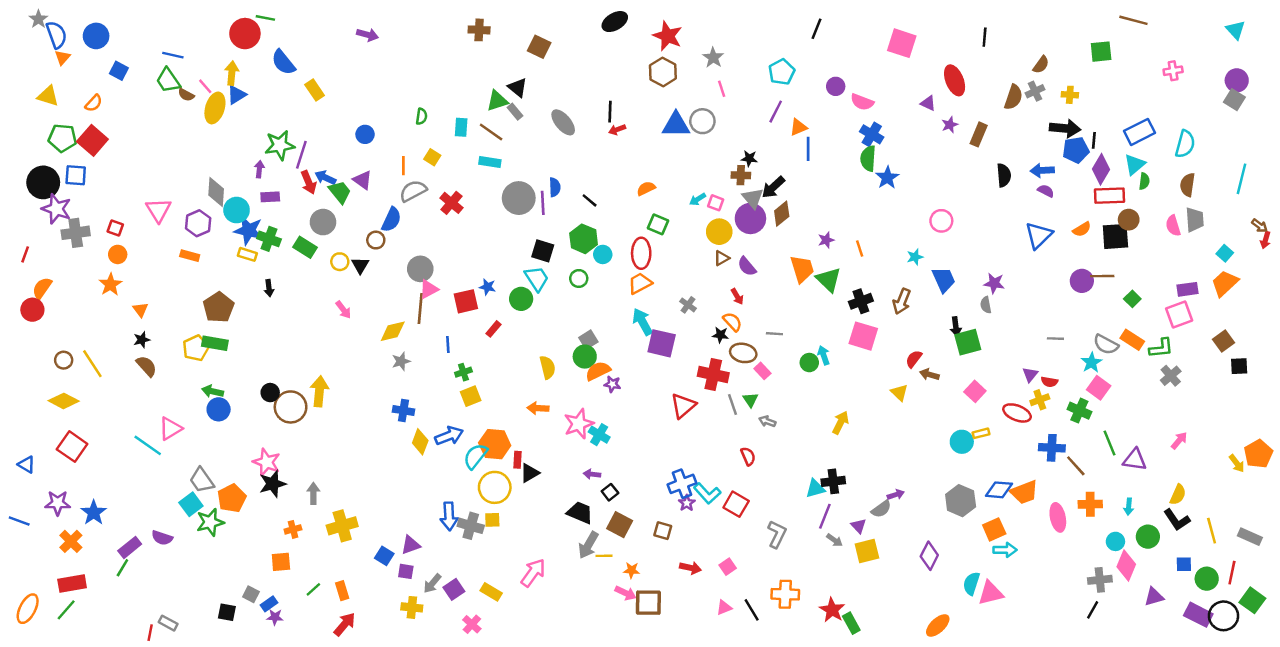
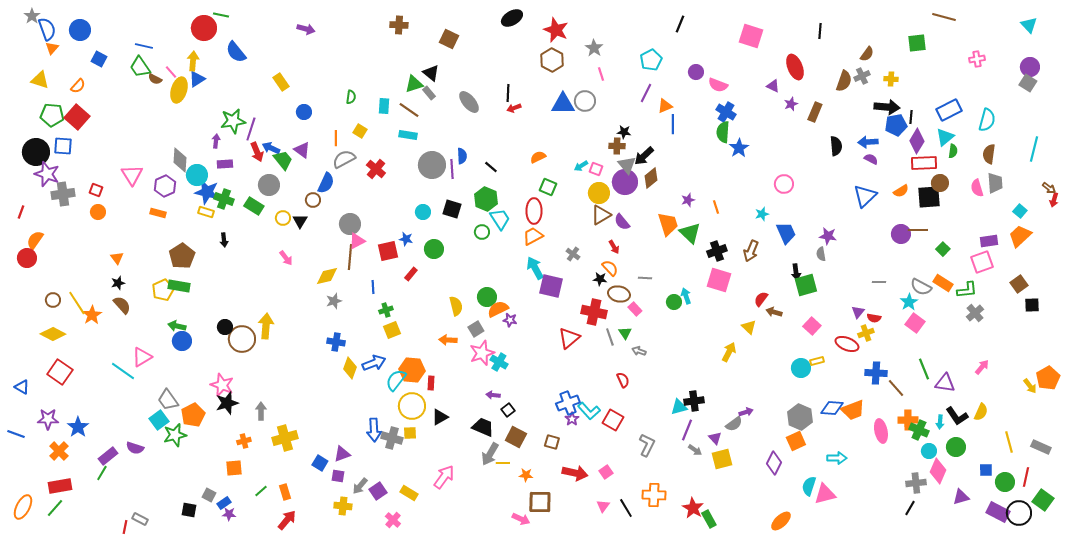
yellow rectangle: (315, 90) -> (281, 82), moved
cyan circle: (603, 254) -> (423, 212), moved
brown triangle: (722, 258) -> (601, 215), size x1.5
cyan trapezoid: (537, 278) -> (500, 219), moved
orange star: (110, 284) -> (92, 315), moved
gray square: (588, 340) -> (476, 329), moved
green cross: (1079, 411) -> (919, 430), moved
yellow arrow: (840, 423) -> (729, 352), moved
black triangle: (530, 473) -> (440, 417), moved
black L-shape: (1177, 520) -> (957, 416), moved
orange square: (994, 529) -> (796, 441), moved
red arrow: (690, 568) -> (575, 473), size x1.4
pink arrow: (626, 593) -> (521, 519), moved
pink triangle: (724, 607) -> (603, 506), turned -32

